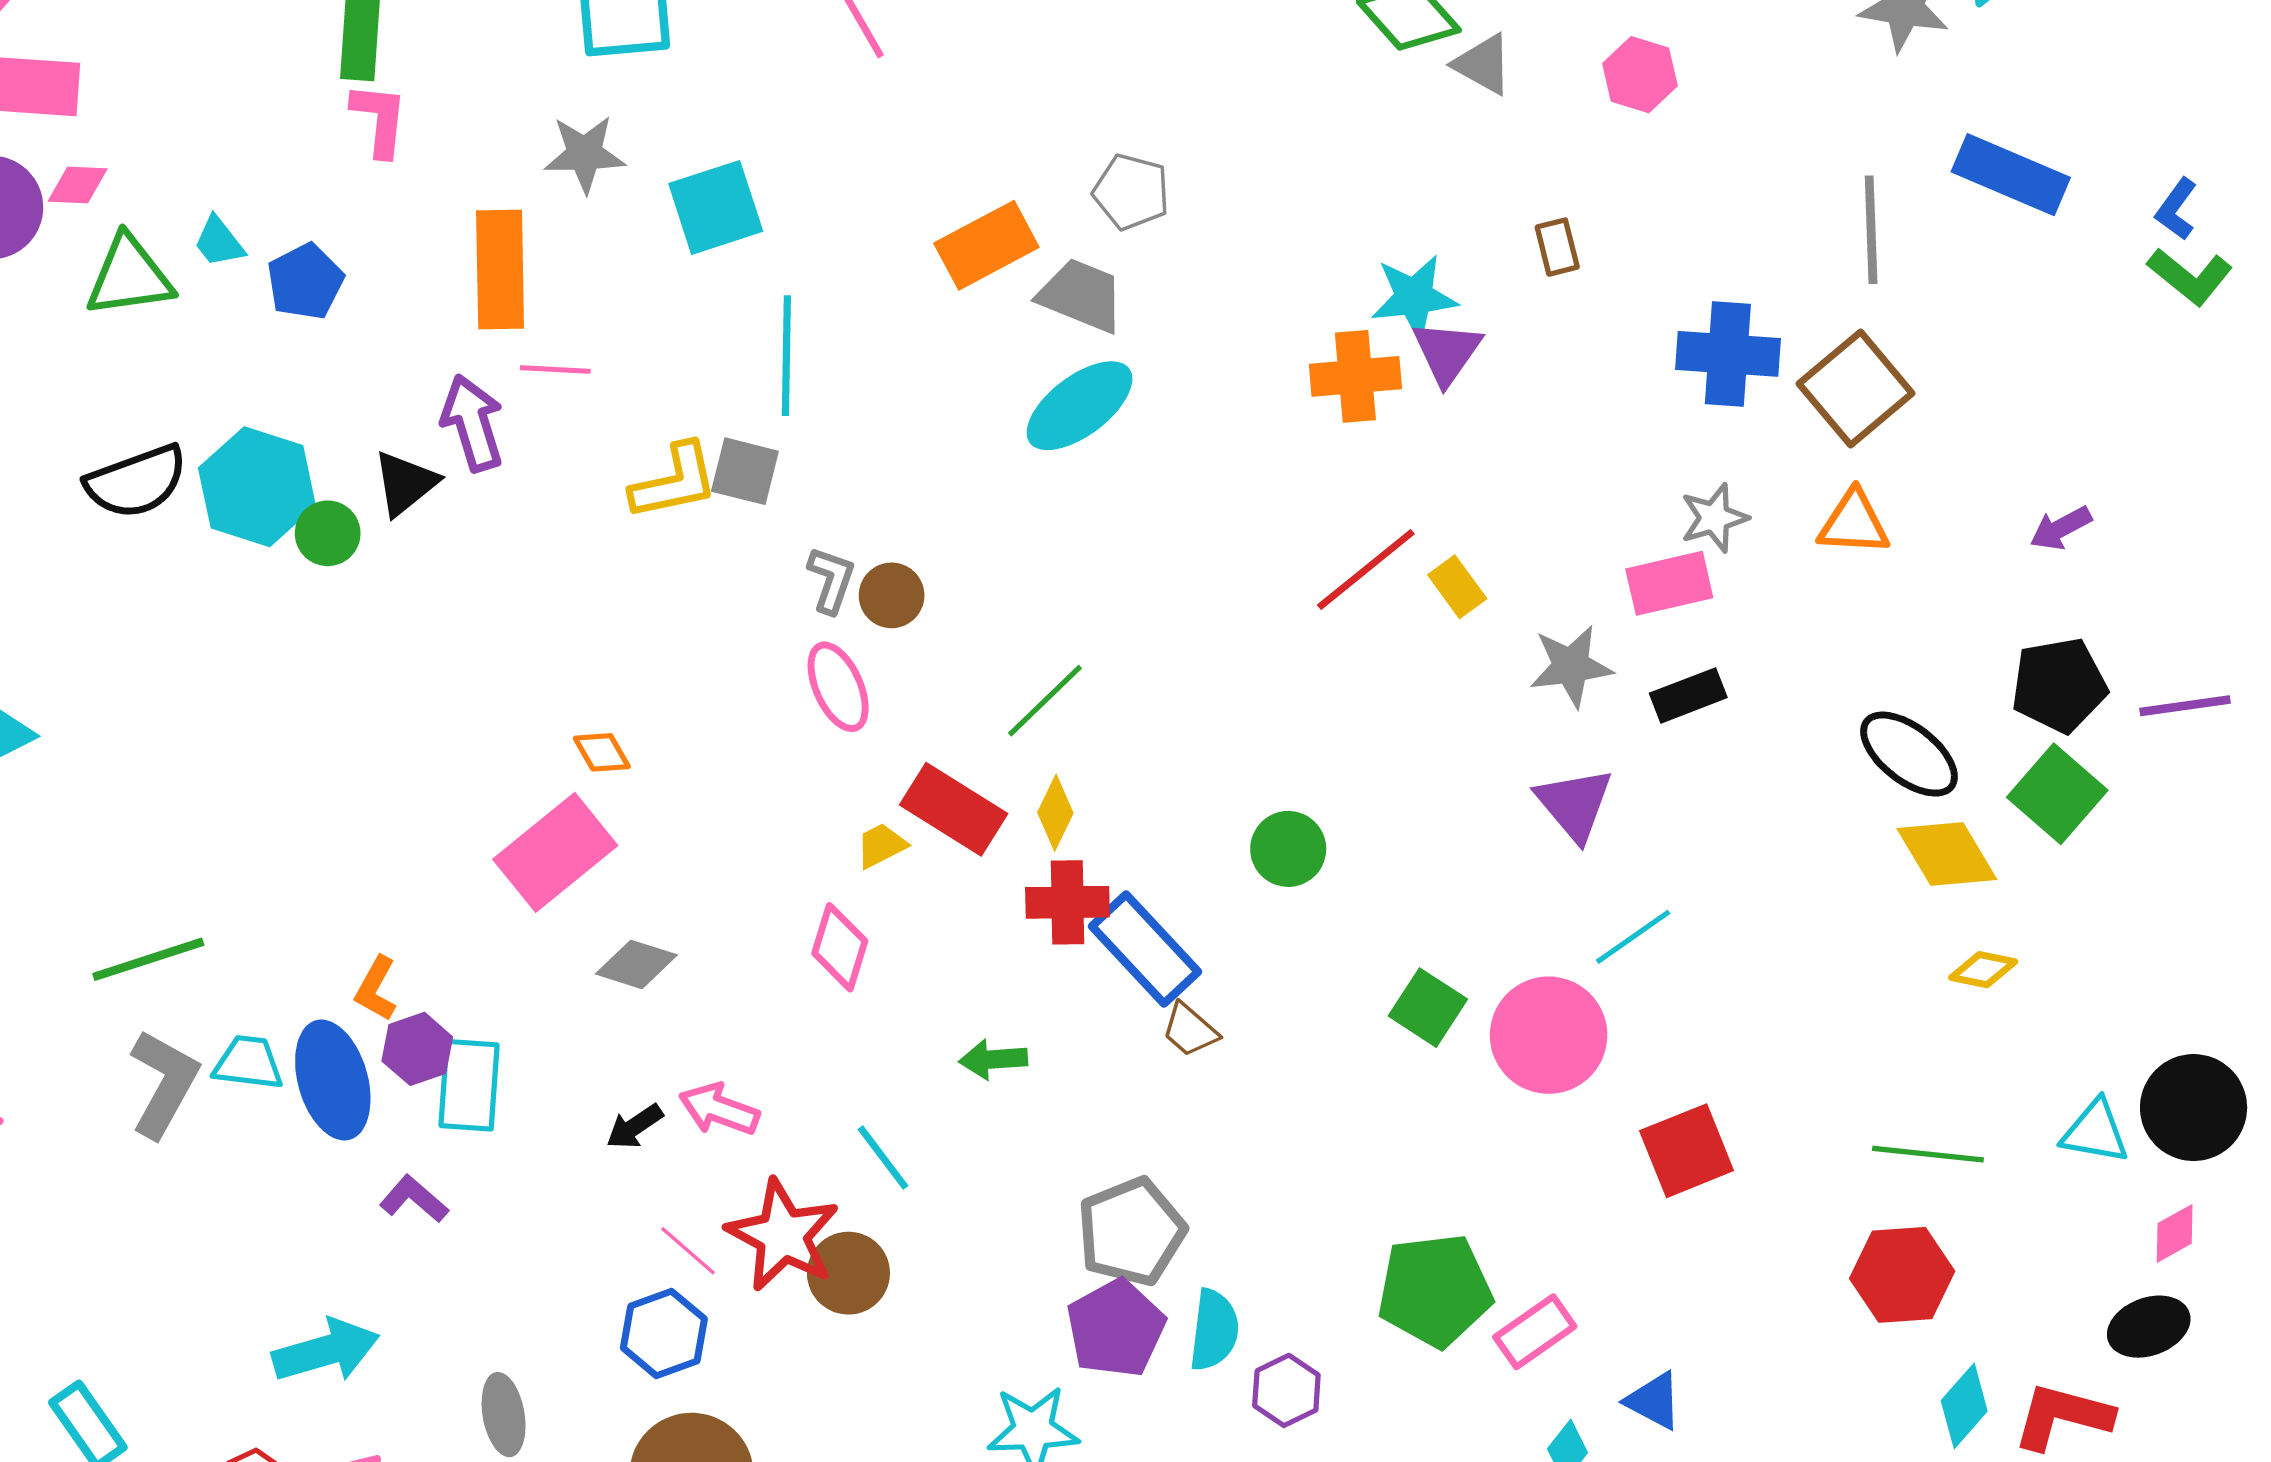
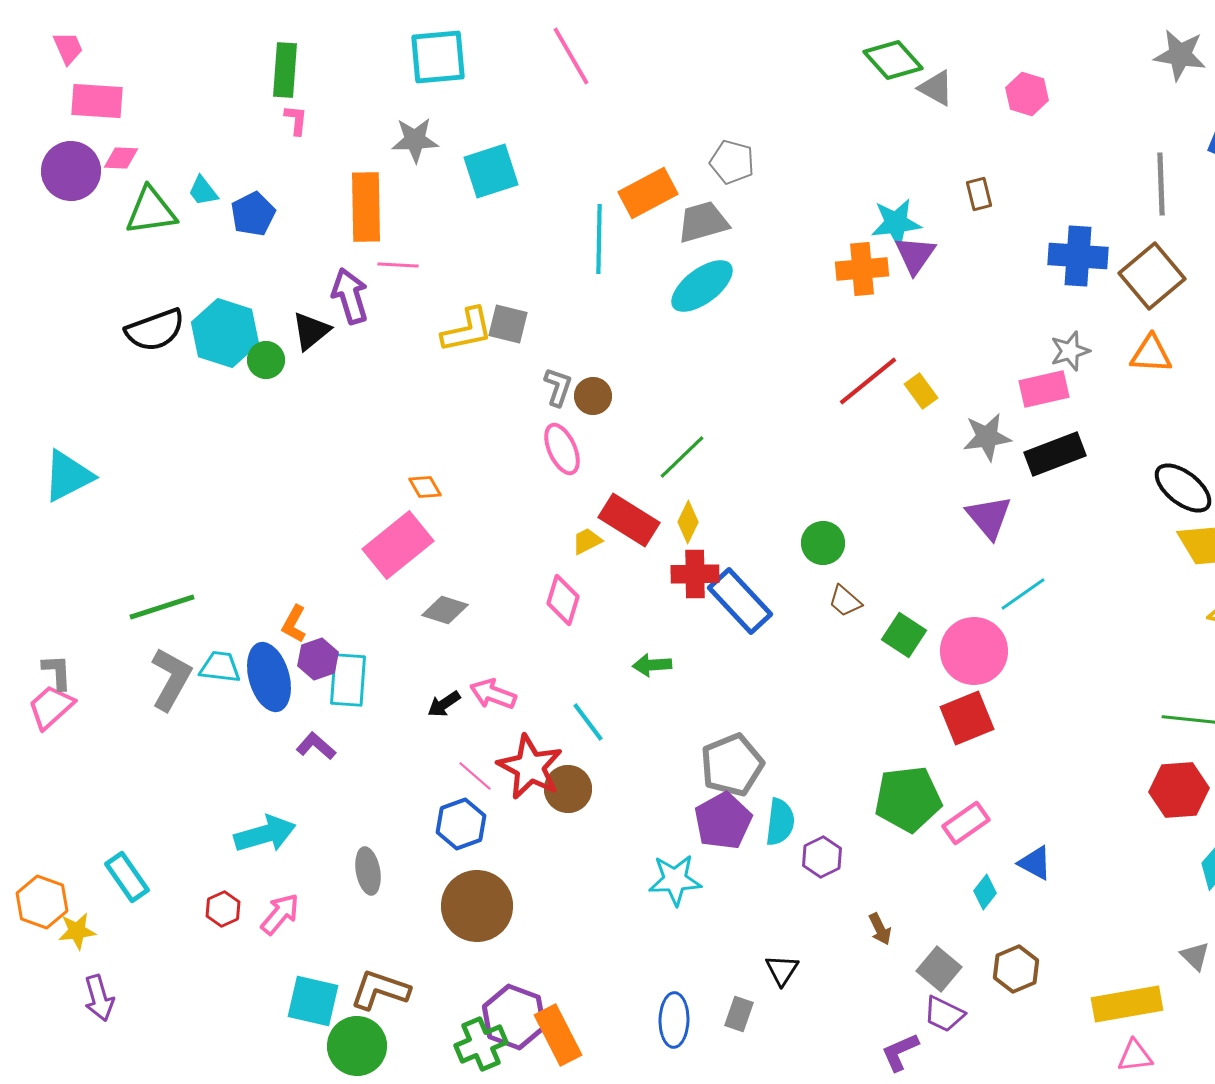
pink L-shape: (379, 119) -> (296, 120), size x0.7
gray trapezoid: (1081, 295) -> (703, 222), turned -38
cyan line: (786, 356) -> (599, 239), moved
black rectangle: (1688, 695) -> (1055, 454), size x1.4
brown trapezoid: (1190, 1030) -> (845, 601), moved
red square: (1687, 1151) -> (967, 718), moved

